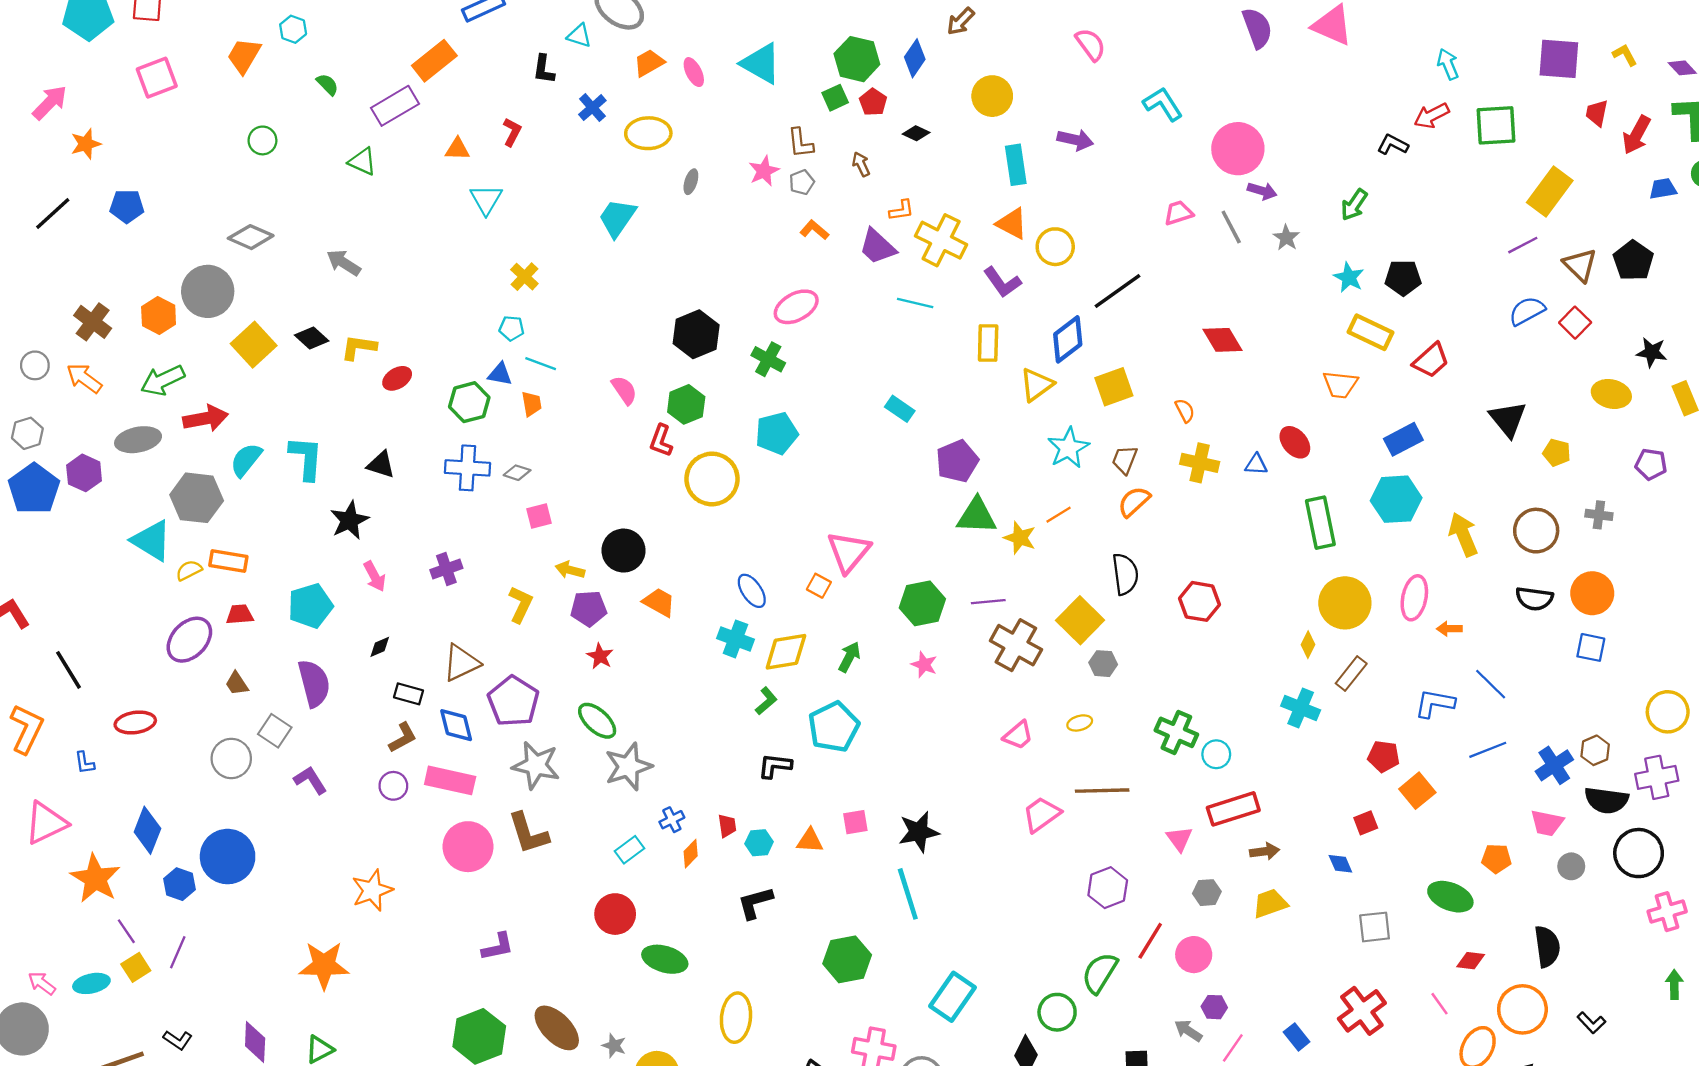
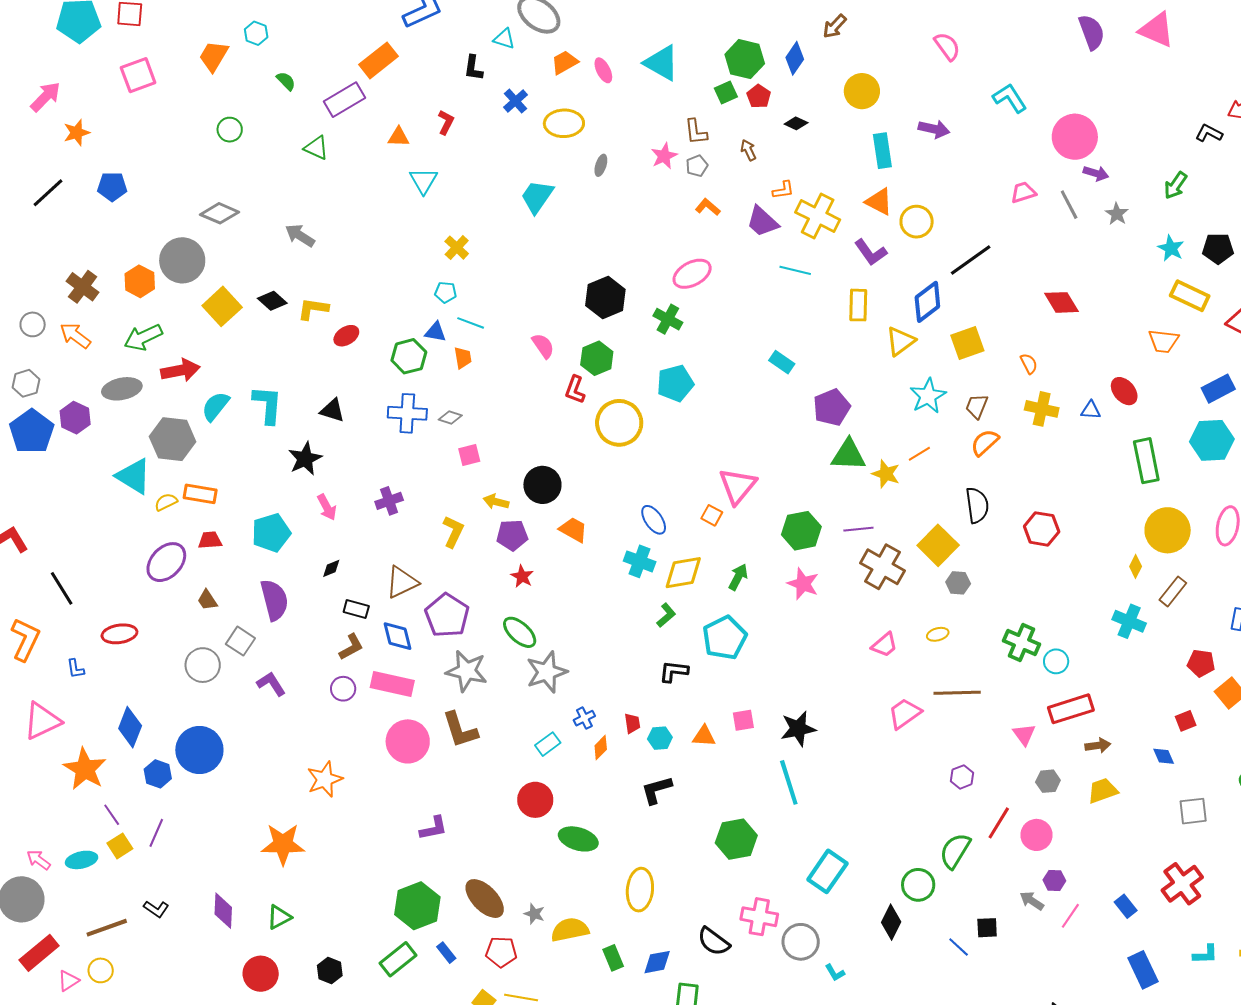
pink star: (924, 665) -> (803, 584), size x1.4
purple hexagon: (1108, 888) -> (962, 777), size x0.7

